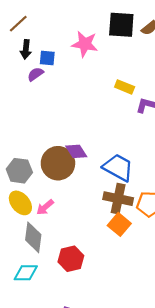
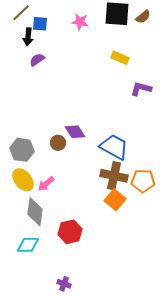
pink star: (85, 44) -> (80, 22), moved, size x0.7
blue square: (47, 58) -> (40, 24), moved
yellow rectangle: (125, 87) -> (120, 58), moved
brown circle: (58, 163) -> (58, 143), size x0.5

